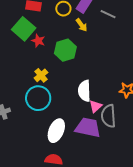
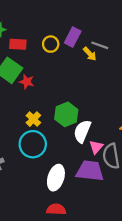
yellow arrow: (82, 25) -> (90, 54), moved
green hexagon: (65, 50) -> (66, 114), moved
white semicircle: (84, 91) -> (82, 131), turned 30

